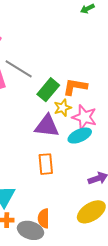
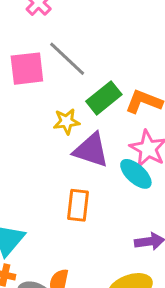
yellow star: (63, 108) -> (66, 121), moved
cyan ellipse: (80, 136) -> (136, 174), turned 55

